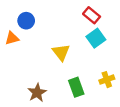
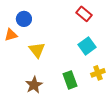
cyan square: (96, 38) -> (87, 46), moved
yellow triangle: (61, 52) -> (37, 50), moved

